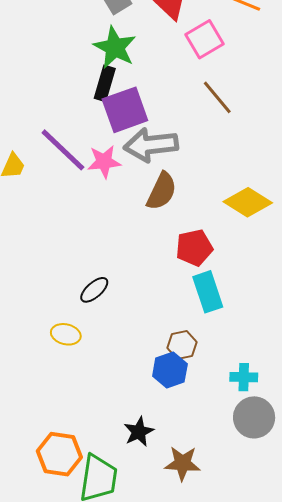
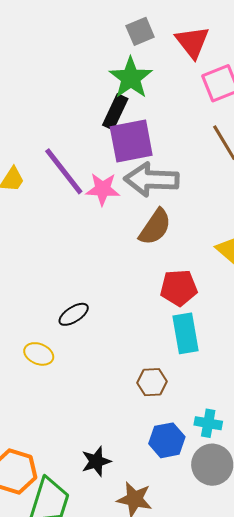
blue hexagon: (170, 370) -> (167, 440), moved

